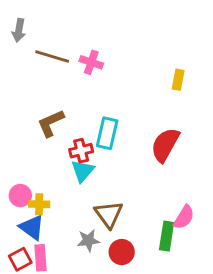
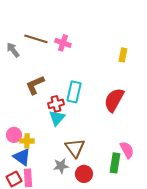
gray arrow: (19, 30) -> (13, 50), moved, turned 133
pink semicircle: (184, 217) -> (127, 150), turned -60

